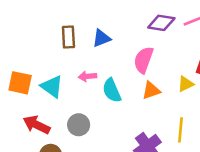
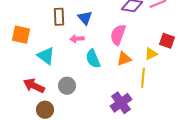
blue triangle: (102, 38) -> (85, 18), turned -49
pink arrow: (87, 76) -> (77, 39), moved
orange square: (20, 83) -> (21, 35), moved
yellow line: (180, 130) -> (143, 78), moved

